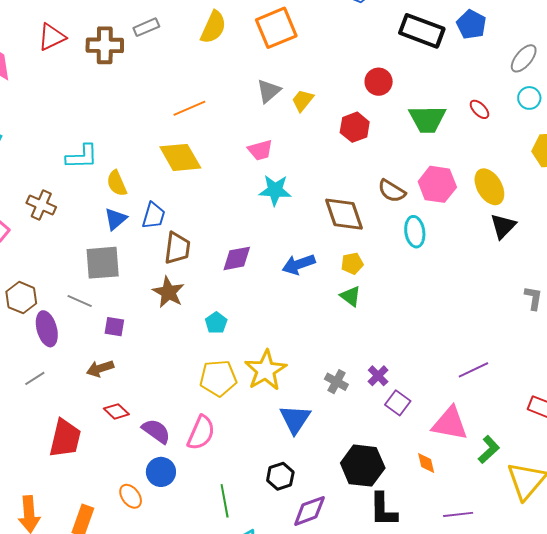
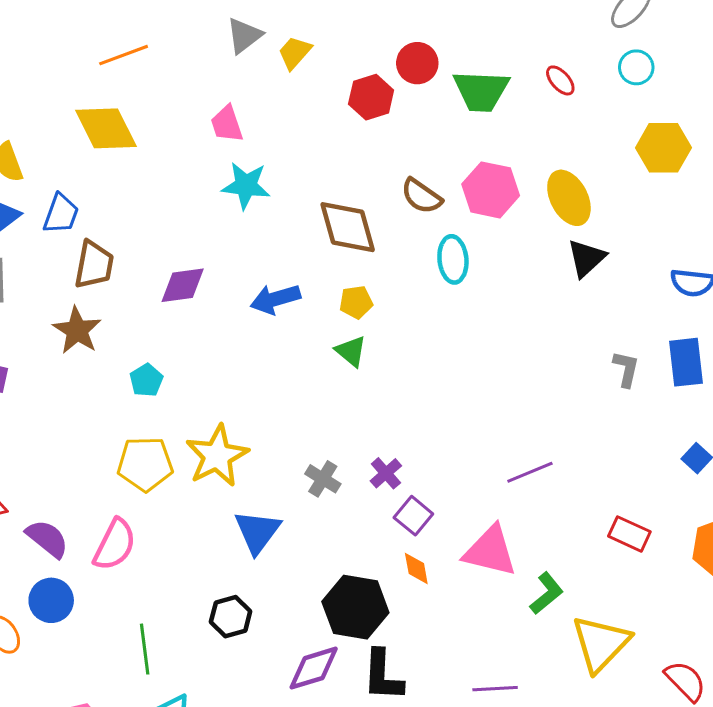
red circle: (379, 82) -> (417, 63), moved
pink trapezoid: (260, 150) -> (227, 124), turned 84
orange diamond: (426, 463) -> (416, 568), moved
purple diamond: (309, 511) -> (314, 668), moved

